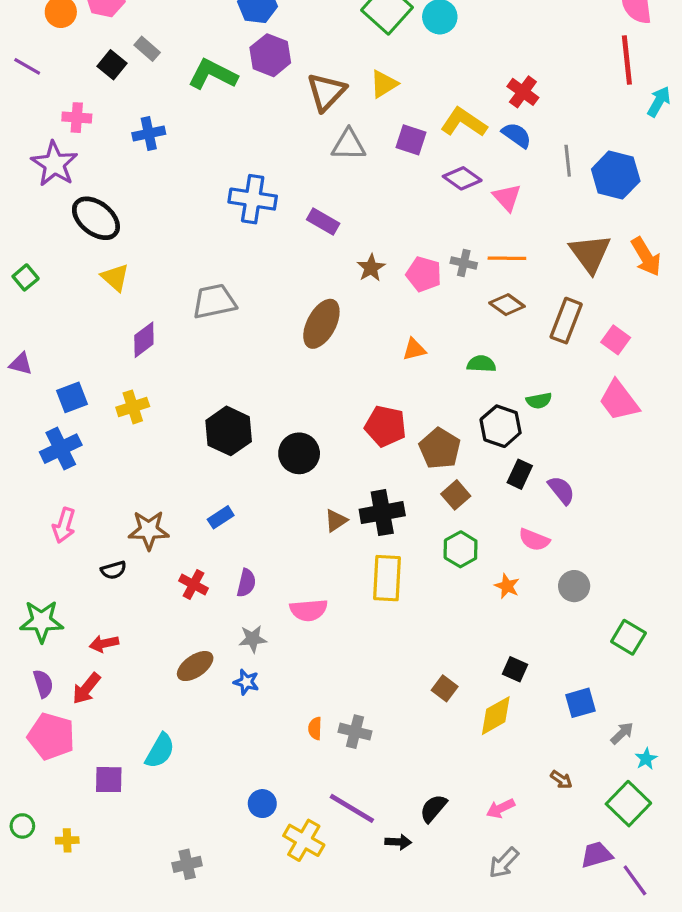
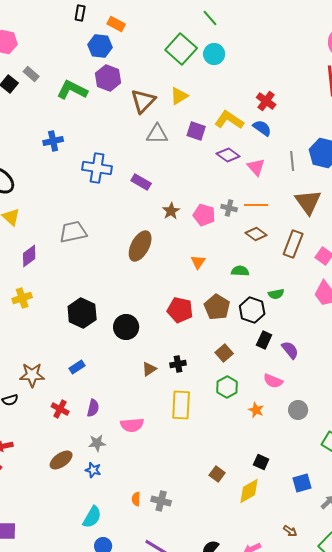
blue cross: (149, 134) -> (53, 141), moved
gray line: (568, 161) -> (292, 161), moved
orange triangle: (414, 349) -> (198, 262), turned -42
brown pentagon: (440, 449) -> (217, 307), moved
black cross: (382, 513) -> (178, 364), size x0.6
cyan semicircle: (160, 751) -> (92, 517), moved

